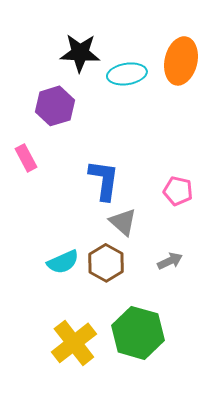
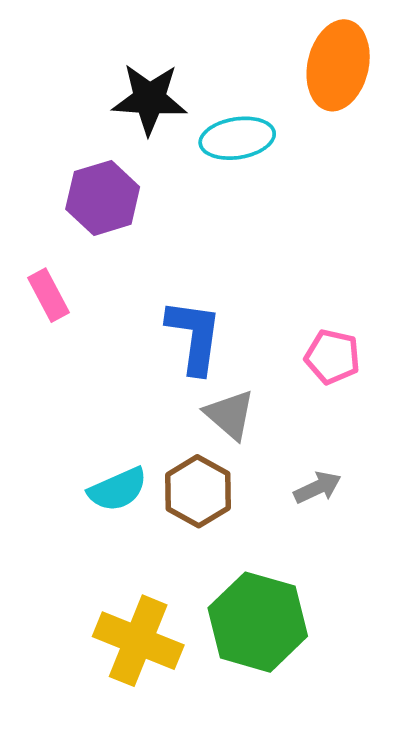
orange ellipse: (181, 61) -> (338, 65), moved
yellow cross: (74, 343) -> (138, 641), turned -30

